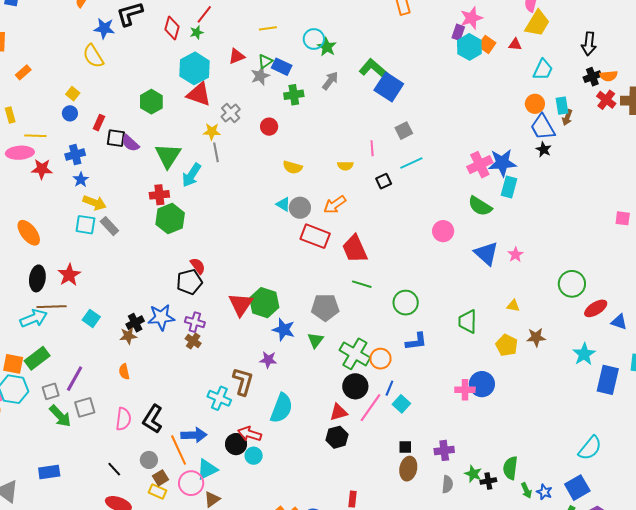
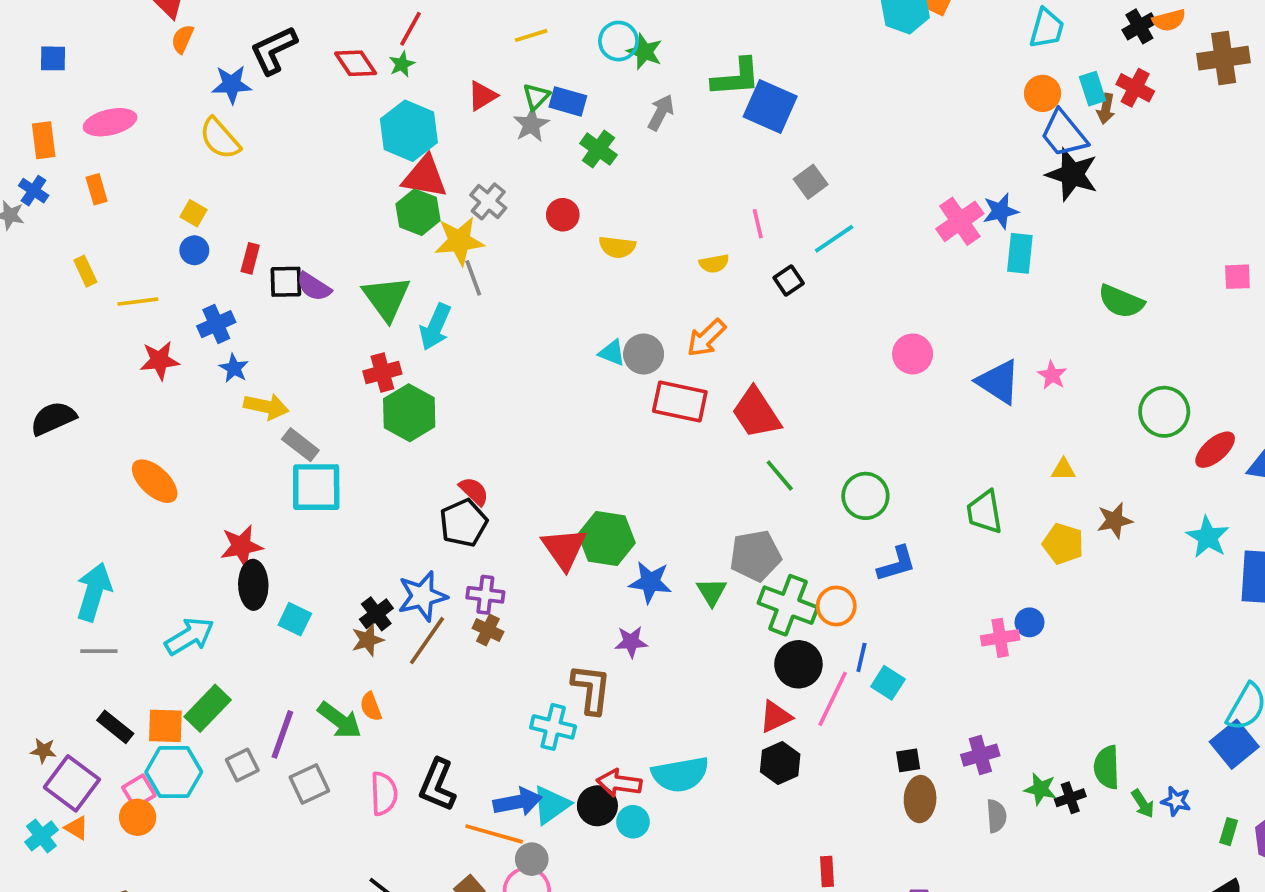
red diamond: (172, 28) -> (356, 63), turned -40
green L-shape: (373, 69) -> (736, 78), turned 144
orange rectangle: (23, 72) -> (97, 189), turned -56
green cross: (294, 95) -> (598, 149), turned -36
red cross: (606, 100) -> (1135, 88), moved
green hexagon: (151, 102) -> (418, 212), moved
yellow star: (212, 132) -> (459, 241), size x1.5
black star: (544, 149) -> (1072, 174), size x1.8
pink ellipse: (20, 153) -> (110, 122), moved
blue star: (502, 163) -> (1000, 211), size x0.7
yellow semicircle: (293, 167) -> (617, 247), moved
green semicircle: (480, 206) -> (1121, 301), moved
cyan square: (85, 225) -> (316, 487), moved, size x1.4
red star: (69, 275) -> (241, 546), turned 30
black ellipse: (37, 278) -> (253, 585), moved
green line: (362, 284) -> (780, 475), turned 42
brown line: (52, 307) -> (427, 641), moved, turned -44
gray pentagon: (325, 307) -> (755, 556), moved
blue circle: (482, 384) -> (1029, 622), size x0.6
cyan semicircle: (282, 408) -> (680, 774), moved, turned 68
green arrow: (60, 416) -> (340, 720), moved
orange line: (179, 450) -> (494, 834), turned -40
gray circle: (149, 460) -> (532, 859), moved
cyan triangle: (207, 469) -> (551, 805), moved
blue square: (577, 488) -> (1234, 744), moved

